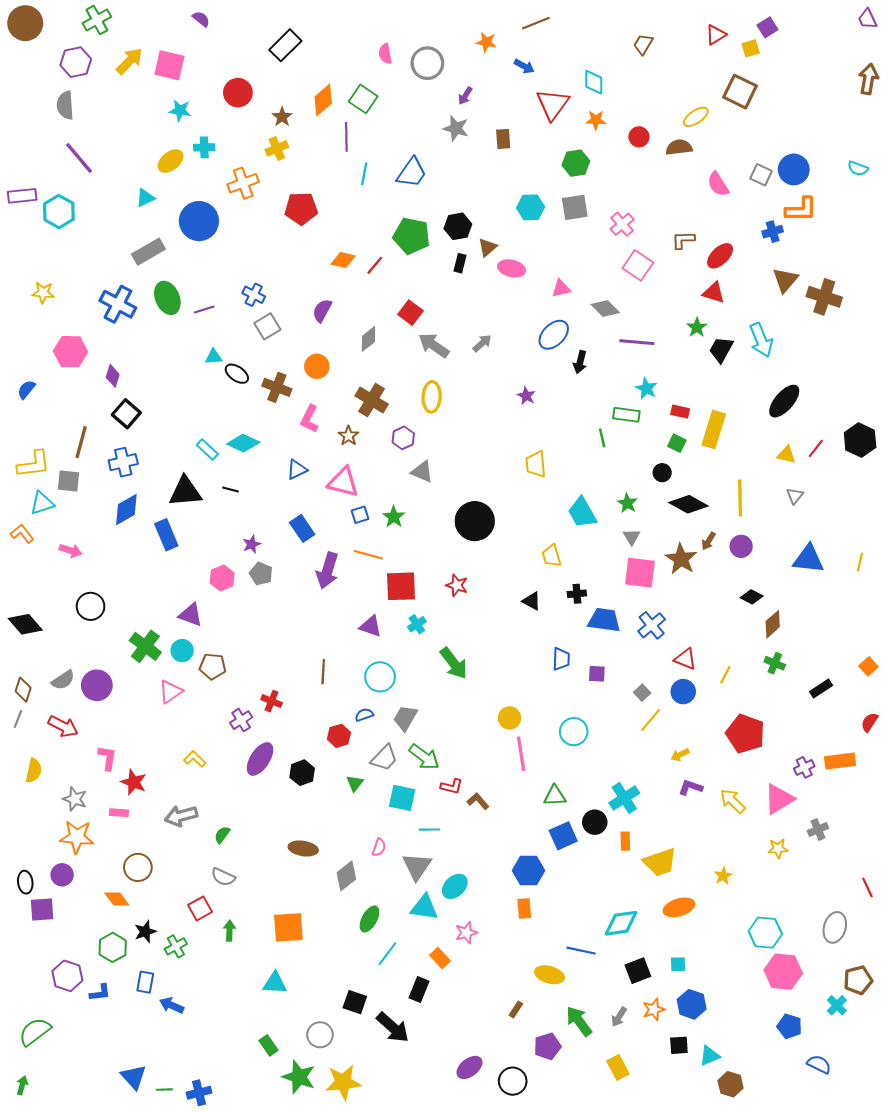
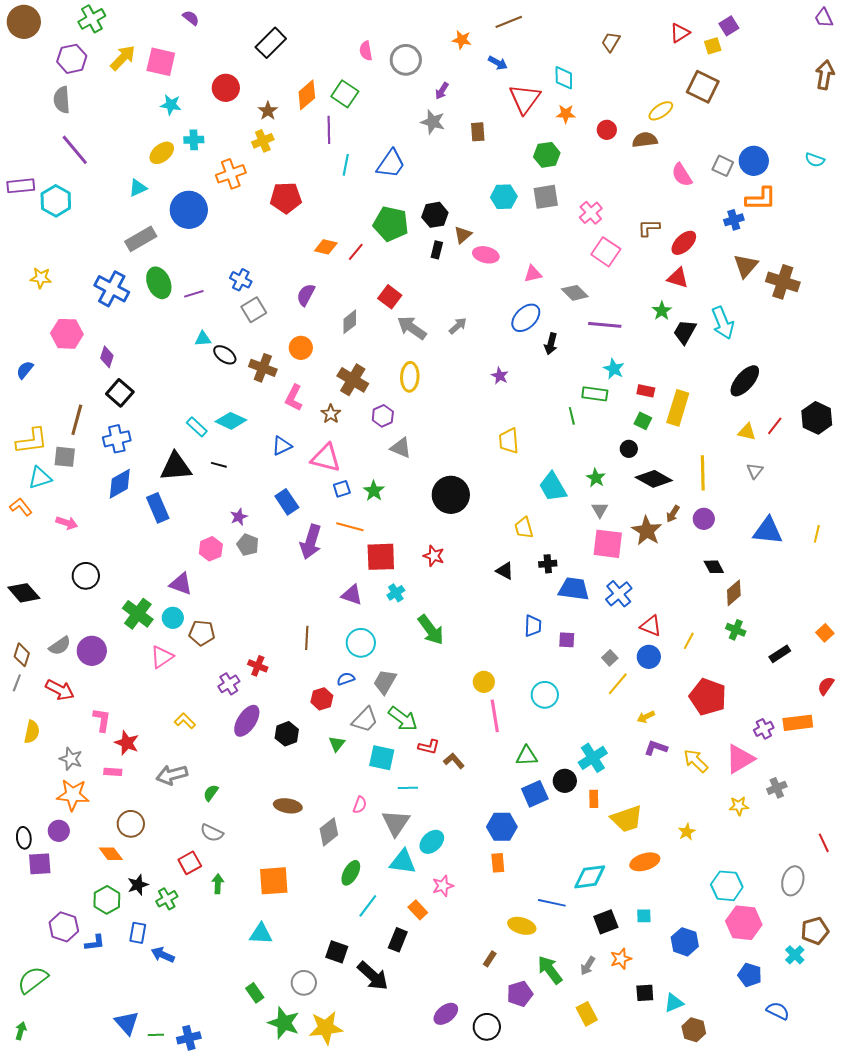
black diamond: (752, 597) -> (714, 567), turned 35
blue hexagon: (692, 1004) -> (685, 942), moved

